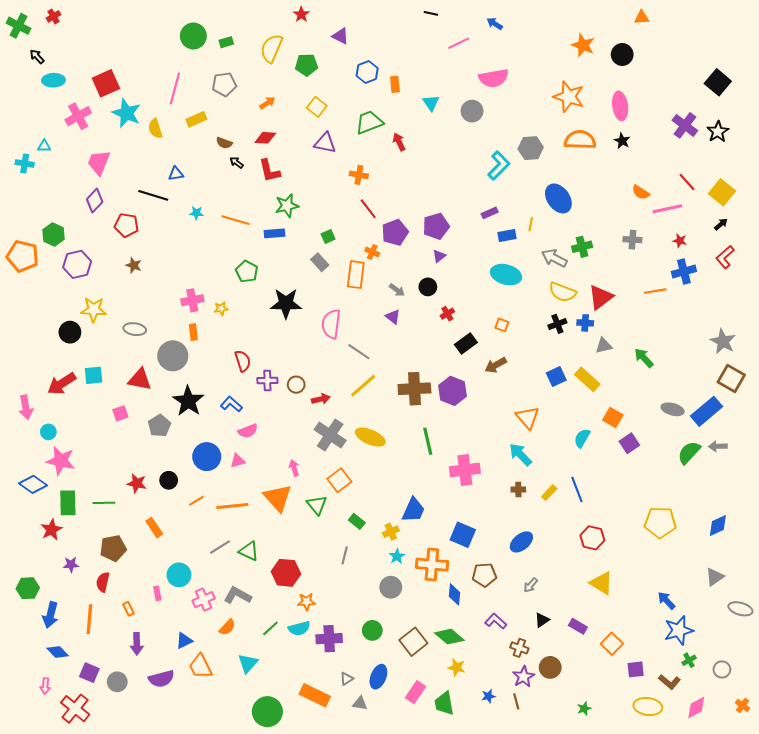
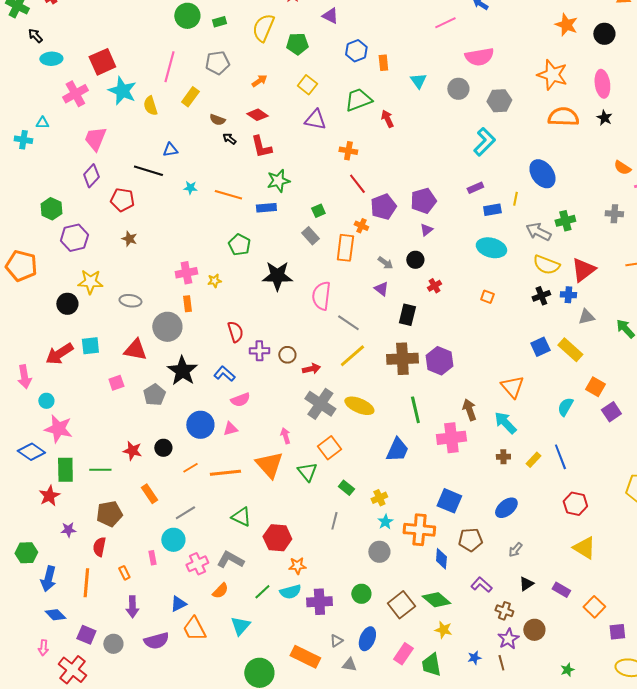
yellow rectangle: (196, 119) -> (190, 97), turned -30
red diamond: (265, 138) -> (257, 115), turned 30
gray hexagon: (531, 148) -> (499, 101), moved
orange pentagon: (23, 256) -> (21, 266), moved
black rectangle: (466, 343) -> (407, 315), moved, turned -40
brown arrow: (496, 365) -> (469, 410), moved, turned 100
blue trapezoid: (413, 510) -> (397, 450), moved
gray line: (220, 547) -> (185, 513), moved

